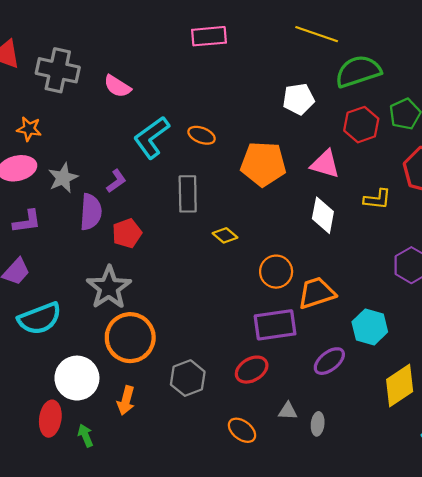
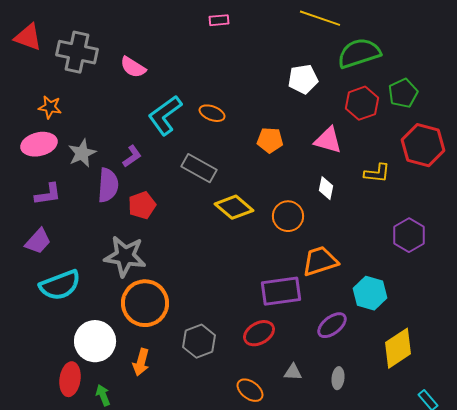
pink rectangle: (209, 36) -> (219, 20), size x0.6
orange pentagon: (263, 164) -> (270, 140), size x0.6
gray rectangle: (188, 194) -> (199, 168), turned -60
white diamond: (323, 215) -> (326, 188), size x0.7
yellow diamond: (225, 235) -> (234, 207), size x1.6
orange circle: (276, 272) -> (288, 216), moved
gray star: (109, 288) -> (125, 256), turned -30
gray ellipse: (318, 424) -> (338, 378), moved

